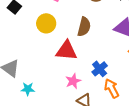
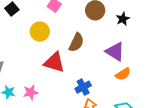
pink star: (73, 81) -> (31, 92), moved

